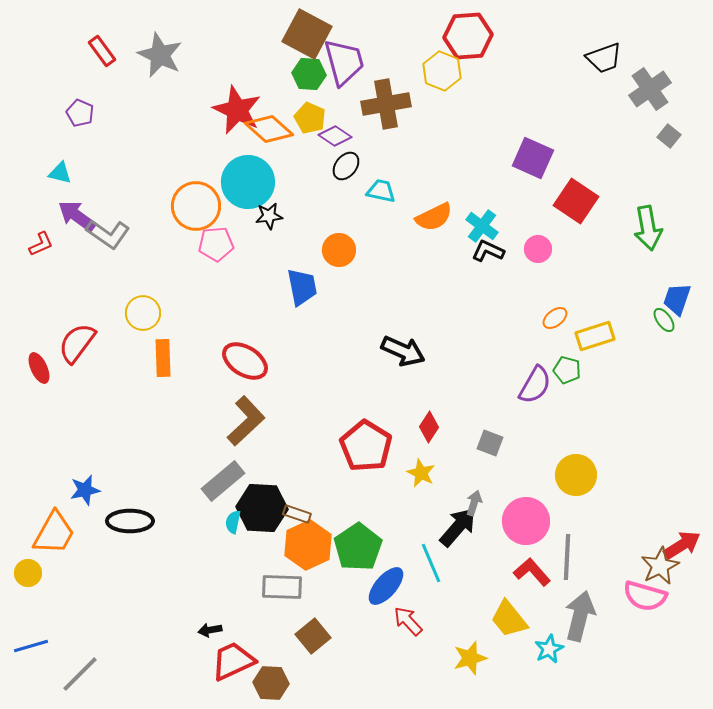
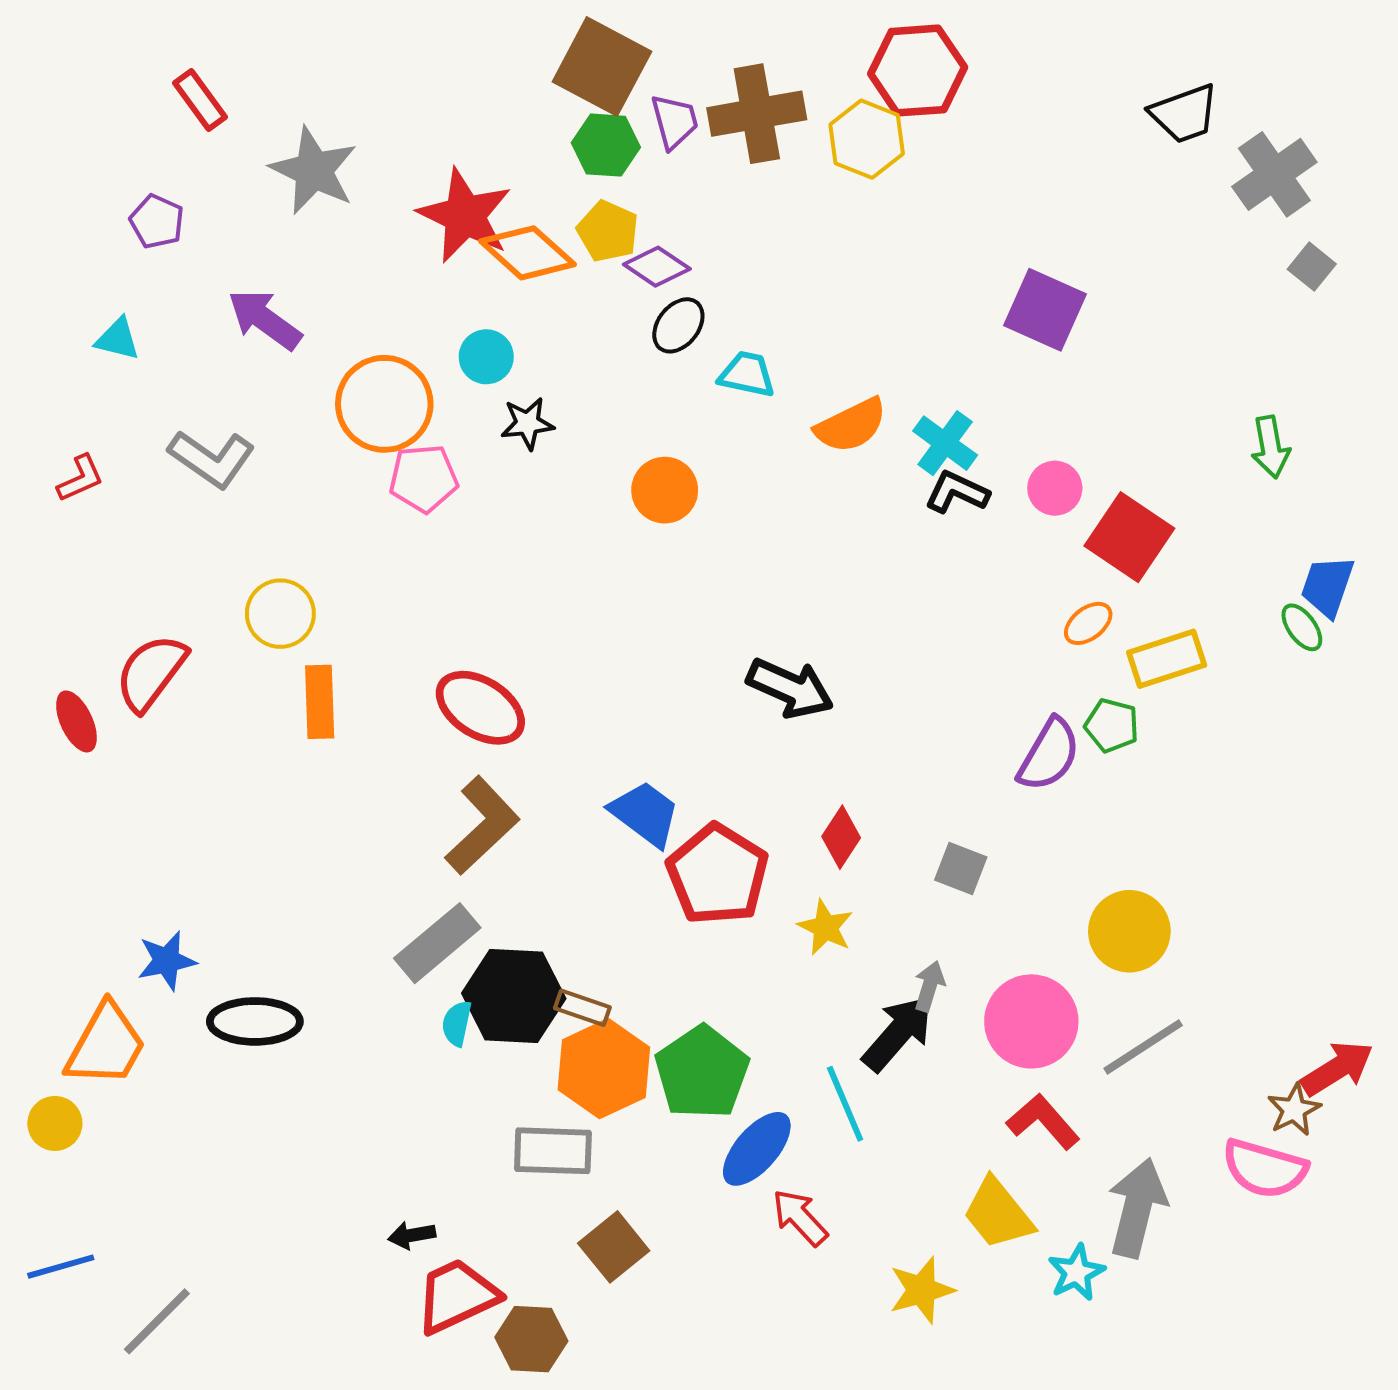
gray star: (160, 55) -> (314, 171), moved
purple trapezoid: (344, 62) -> (674, 121), size x0.6
brown cross: (386, 104) -> (757, 114), moved
cyan circle: (248, 182) -> (486, 357), size x0.5
red square: (576, 201) -> (1129, 537), moved
purple arrow: (77, 216) -> (265, 320), moved
green arrow: (648, 228) -> (1271, 447), size x0.7
blue trapezoid: (302, 287) -> (645, 814), moved, turned -42
gray line: (567, 557) -> (1143, 1047), moved, turned 54
brown star: (660, 566) -> (1294, 1110), size x0.7

